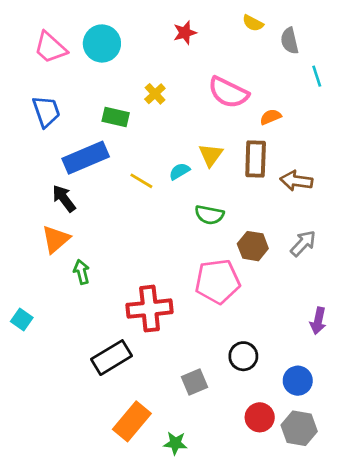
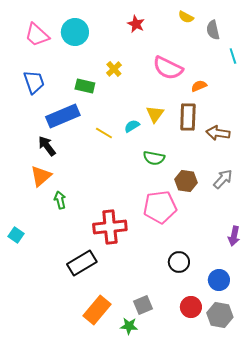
red star: (185, 33) -> (136, 24), turned -30
gray square: (194, 382) -> (143, 305), moved

